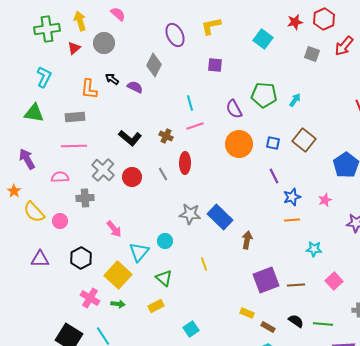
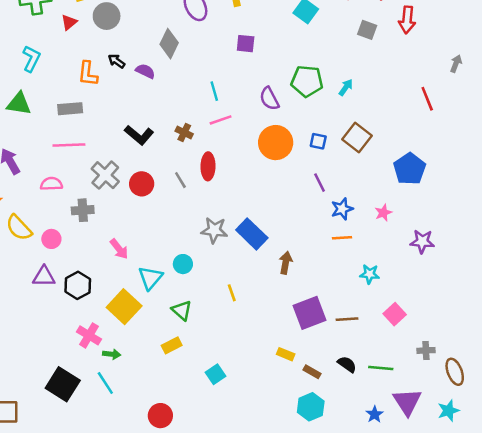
red arrow: (344, 46) -> (407, 20), turned -35
purple triangle: (40, 259) -> (44, 277), moved
green arrow: (118, 304) -> (112, 354), moved

